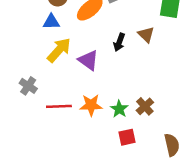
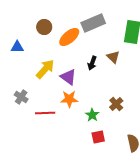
blue triangle: (51, 22) -> (17, 47), moved
orange star: (91, 105) -> (69, 99), moved
brown cross: (145, 106) -> (116, 104), moved

